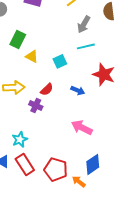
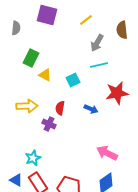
red star: (104, 74) -> (117, 93), turned -30
red semicircle: (47, 89) -> (60, 108), turned 144
pink arrow: (82, 127) -> (107, 153), moved

